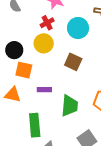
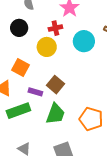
black circle: (14, 50) -> (19, 28), moved
brown square: (73, 62) -> (56, 85), moved
green rectangle: (35, 125) -> (18, 111), moved, turned 60

